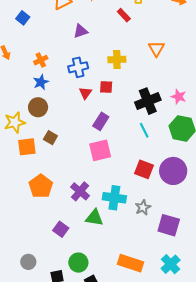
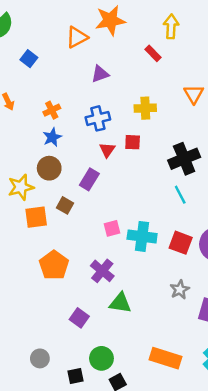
purple rectangle: (101, 121) -> (89, 179), moved
pink square: (100, 150) -> (112, 228), moved, size x0.6
cyan cross: (114, 198) -> (142, 236), moved

